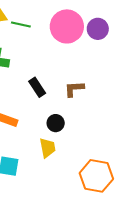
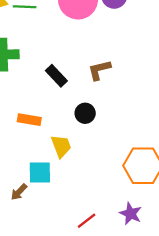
yellow trapezoid: (48, 148) -> (61, 146), moved

